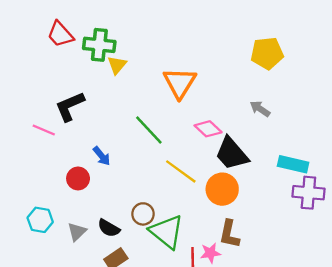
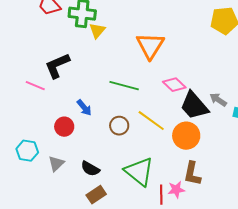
gray arrow: (260, 109) -> (218, 100), moved
green line: (149, 130) -> (124, 86), turned -32
brown circle: (143, 214) -> (119, 126), moved
cyan hexagon: (40, 220) -> (27, 151), moved
gray triangle: (77, 232) -> (56, 164), moved

